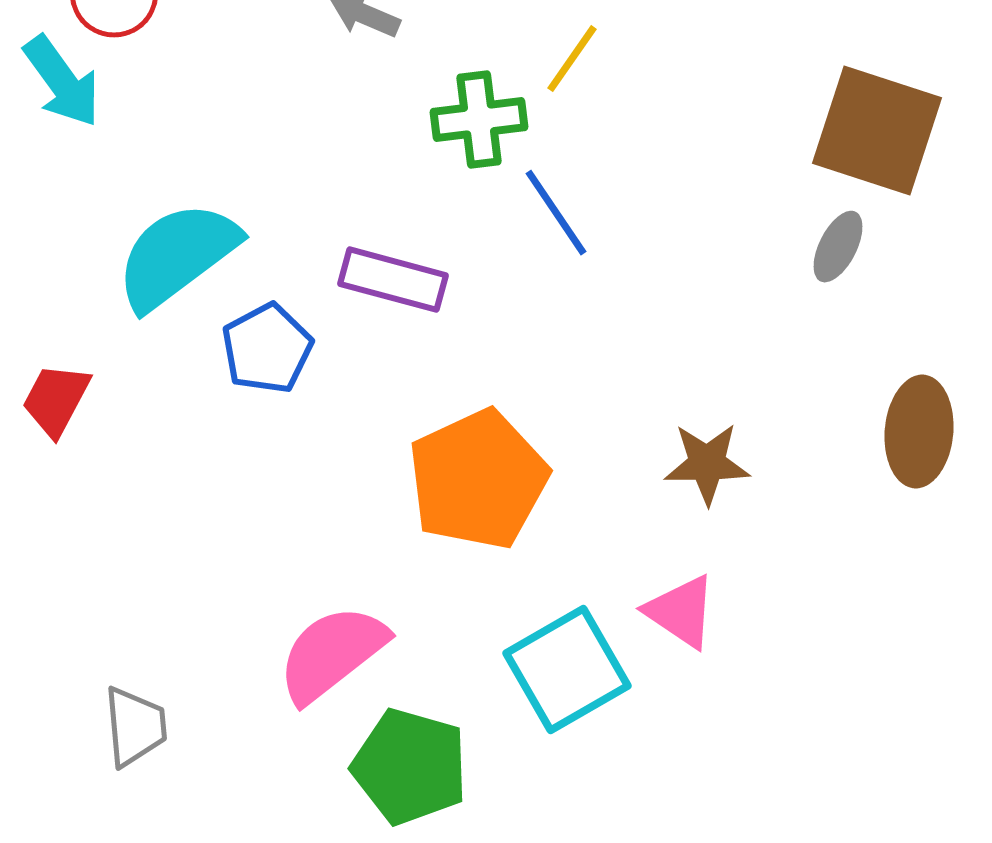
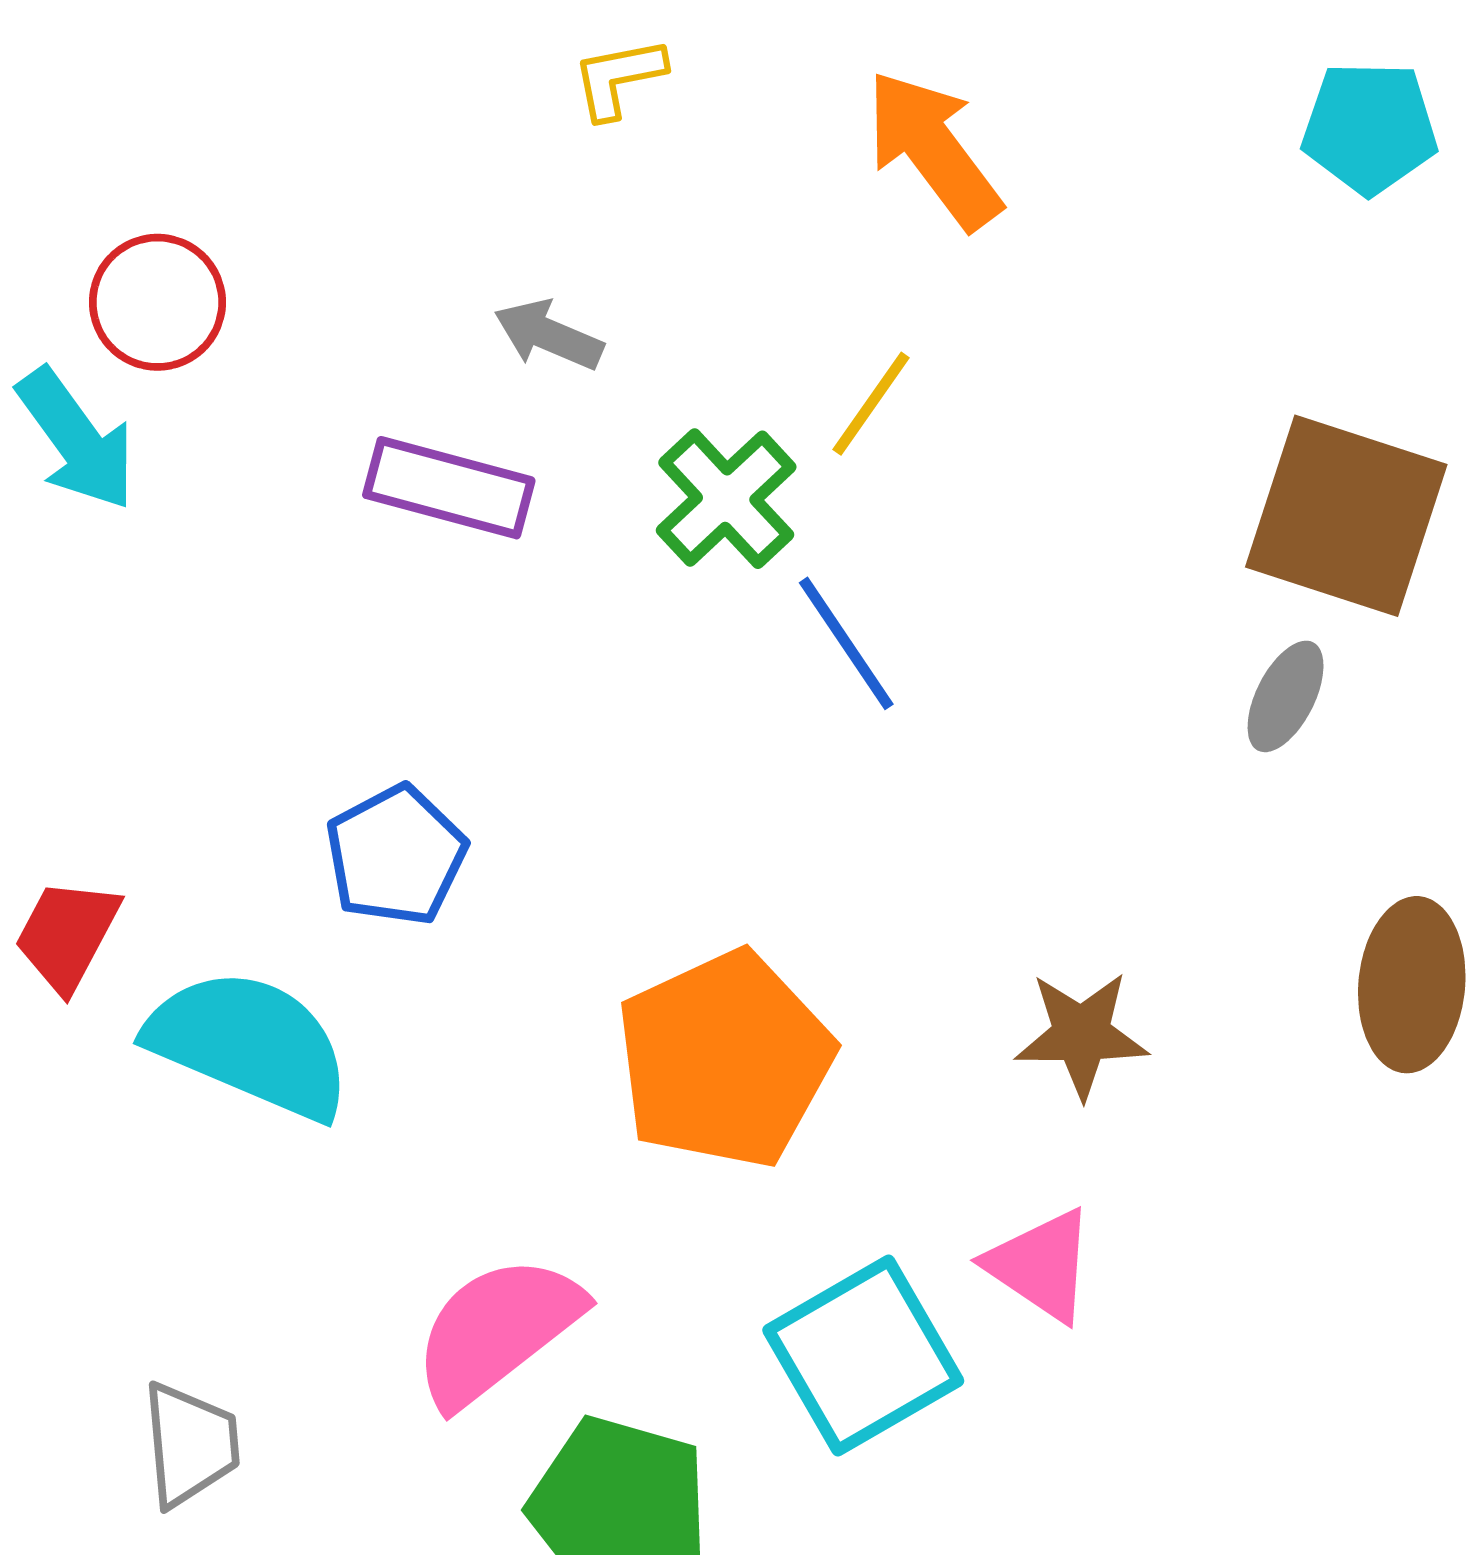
green cross: (479, 120) -> (726, 499), turned -36
cyan semicircle: (177, 256) -> (249, 1044), moved, turned 60
purple rectangle: (393, 280) -> (449, 488), moved

